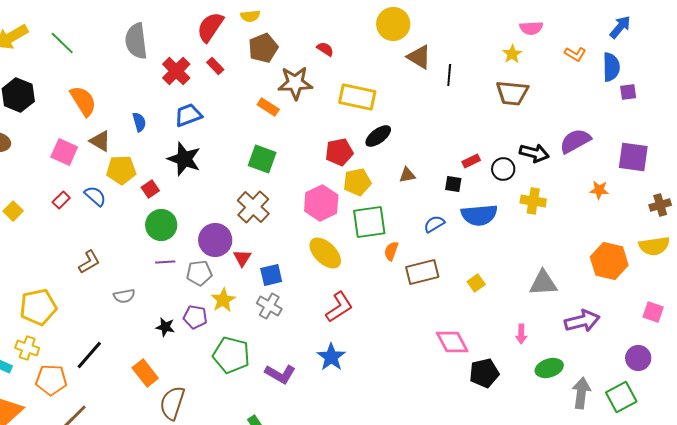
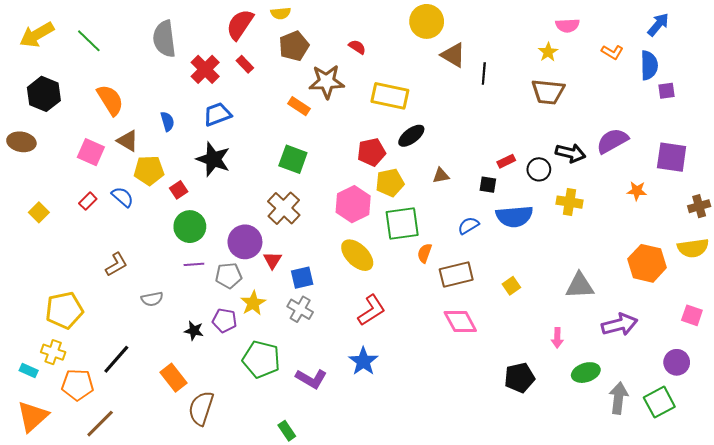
pink diamond: (452, 342) -> (460, 321), moved

